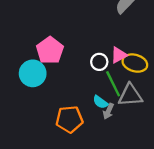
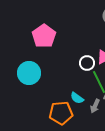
pink pentagon: (50, 50) -> (44, 36), moved
cyan semicircle: (100, 102) -> (77, 98), moved

